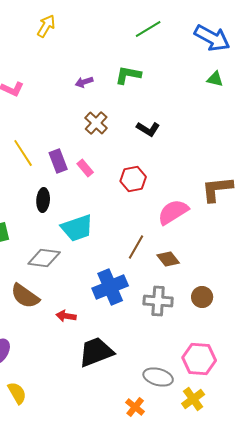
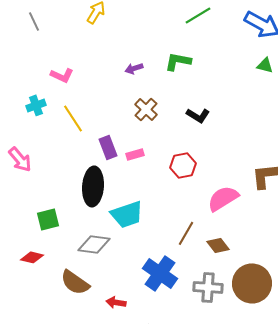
yellow line: (23, 153) -> (73, 118), moved
pink rectangle: (85, 168) -> (135, 154), turned -66
black ellipse: (43, 200) -> (93, 186), size x1.6
blue cross: (110, 287) -> (160, 273), turned -32
brown circle: (202, 297) -> (252, 283), size x1.8

